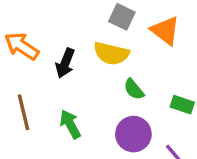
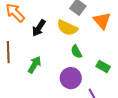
green arrow: (70, 124) -> (34, 65), turned 48

